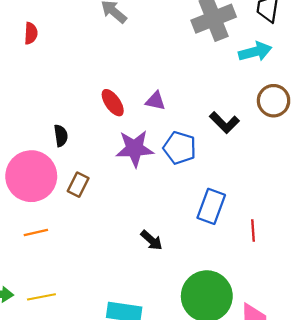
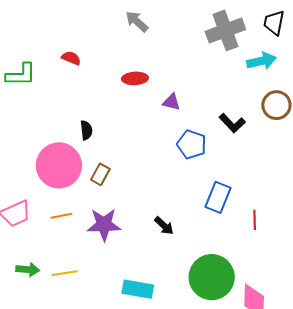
red semicircle: (31, 33) -> (71, 58), moved, turned -72
red ellipse: (113, 103) -> (135, 78), moved, turned -60
purple star: (135, 148) -> (104, 225), moved

